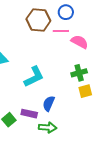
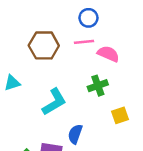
brown hexagon: (38, 20) -> (44, 45), moved
green cross: (79, 73) -> (98, 86), moved

